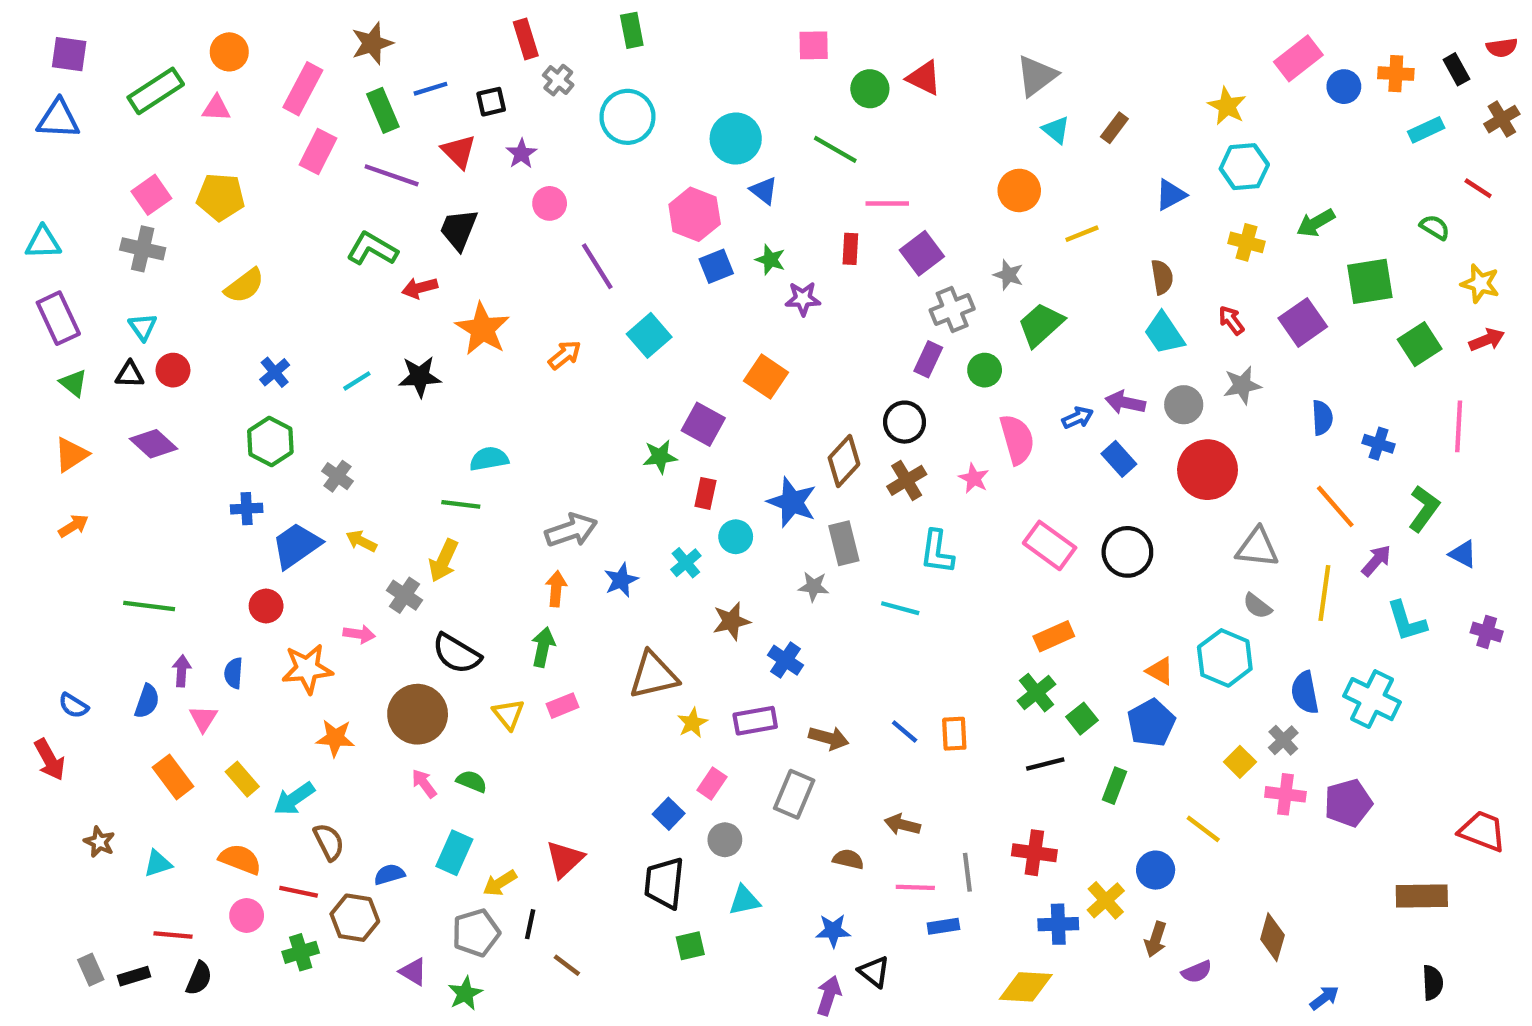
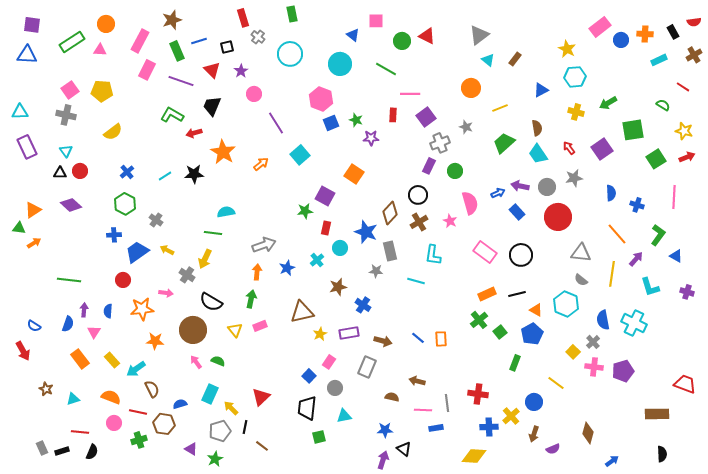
blue triangle: (764, 190) -> (353, 35), moved
green trapezoid: (1041, 325) -> (504, 143), moved
green triangle: (73, 383) -> (19, 228), moved, turned -32
black line: (1045, 764) -> (517, 294), moved
yellow arrow: (500, 883) -> (231, 408), turned 77

